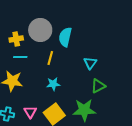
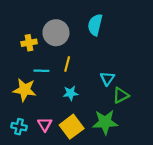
cyan semicircle: (65, 37) -> (95, 25), moved
cyan line: (20, 57) -> (41, 71), moved
cyan triangle: (90, 63) -> (107, 79), moved

